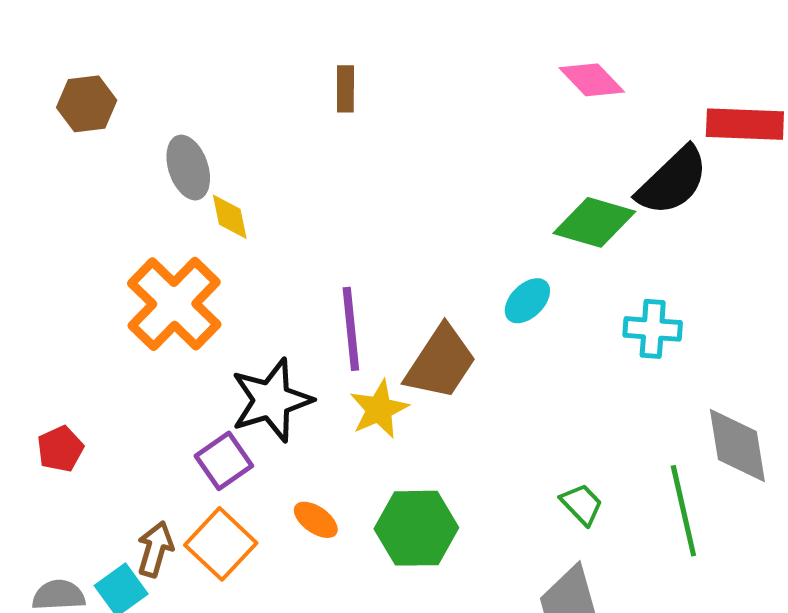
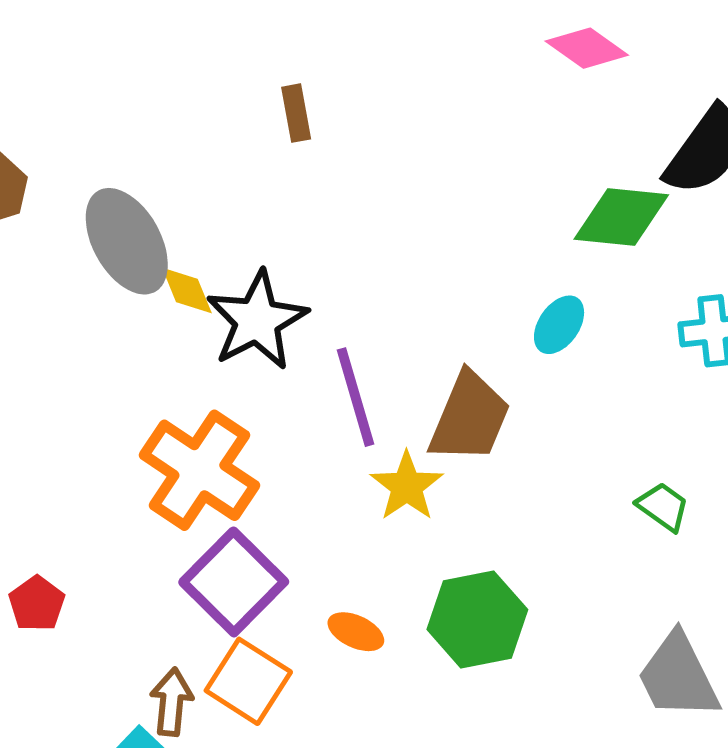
gray ellipse: (188, 168) -> (127, 241), size x1.4
orange cross: (174, 304) -> (199, 470), moved
black star: (271, 400) -> (257, 320), moved
purple square: (224, 461) -> (234, 582), size x1.5
green trapezoid: (582, 504) -> (663, 507), moved

